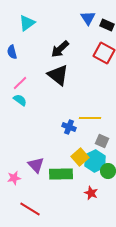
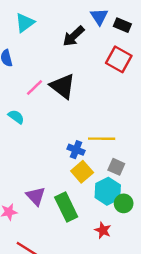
black arrow: (60, 49) -> (74, 36), moved
pink line: (20, 83) -> (34, 87), moved
yellow square: (80, 157) -> (82, 172), moved
green rectangle: (61, 174) -> (66, 207), turned 65

